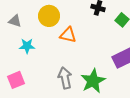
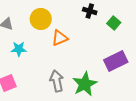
orange triangle: (68, 35) -> (60, 38), turned -36

